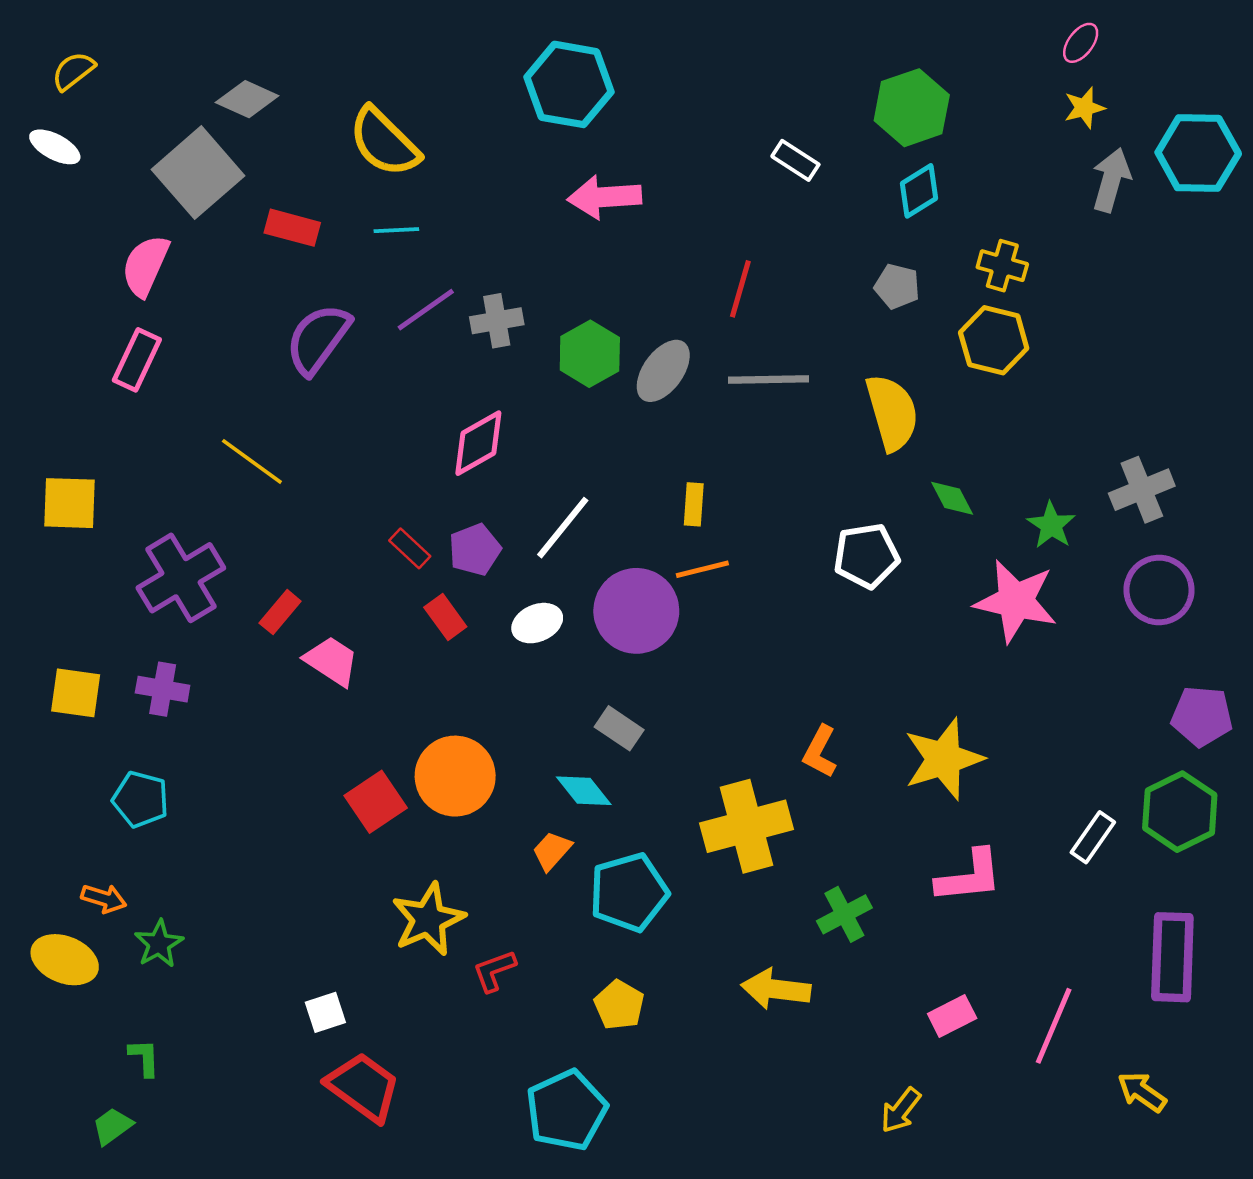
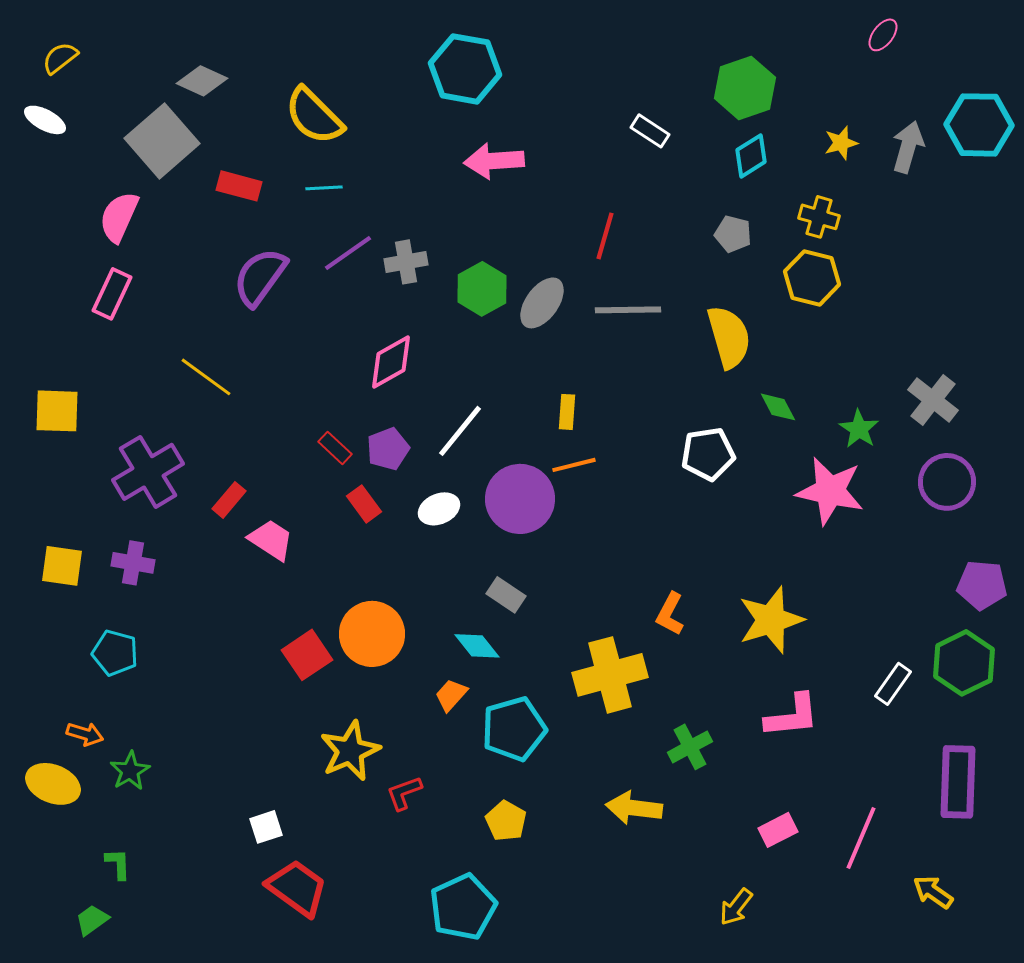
yellow star: (1084, 108) -> (841, 143), moved
gray cross: (1142, 490) -> (933, 400), turned -30

